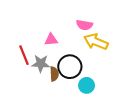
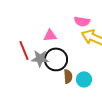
black circle: (70, 67) -> (56, 59), moved
brown semicircle: (54, 74) -> (68, 76), moved

